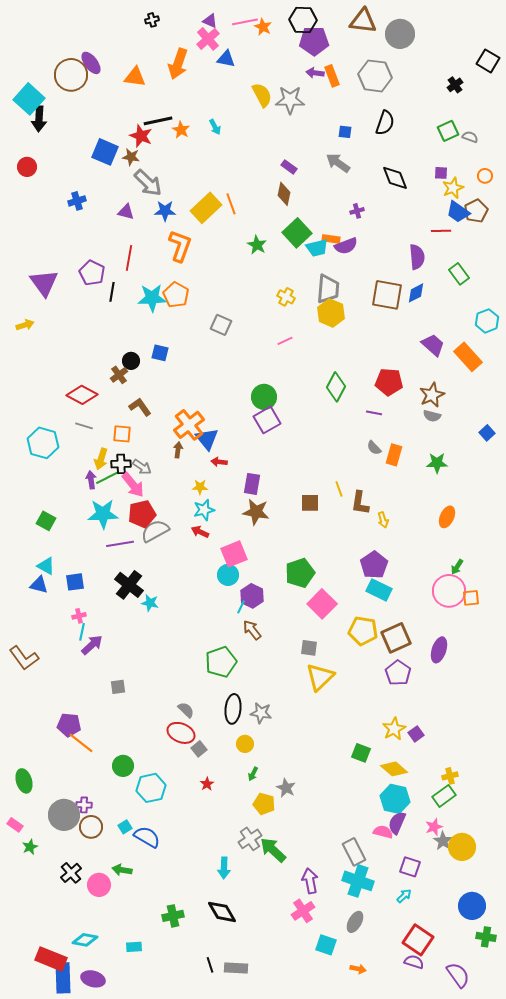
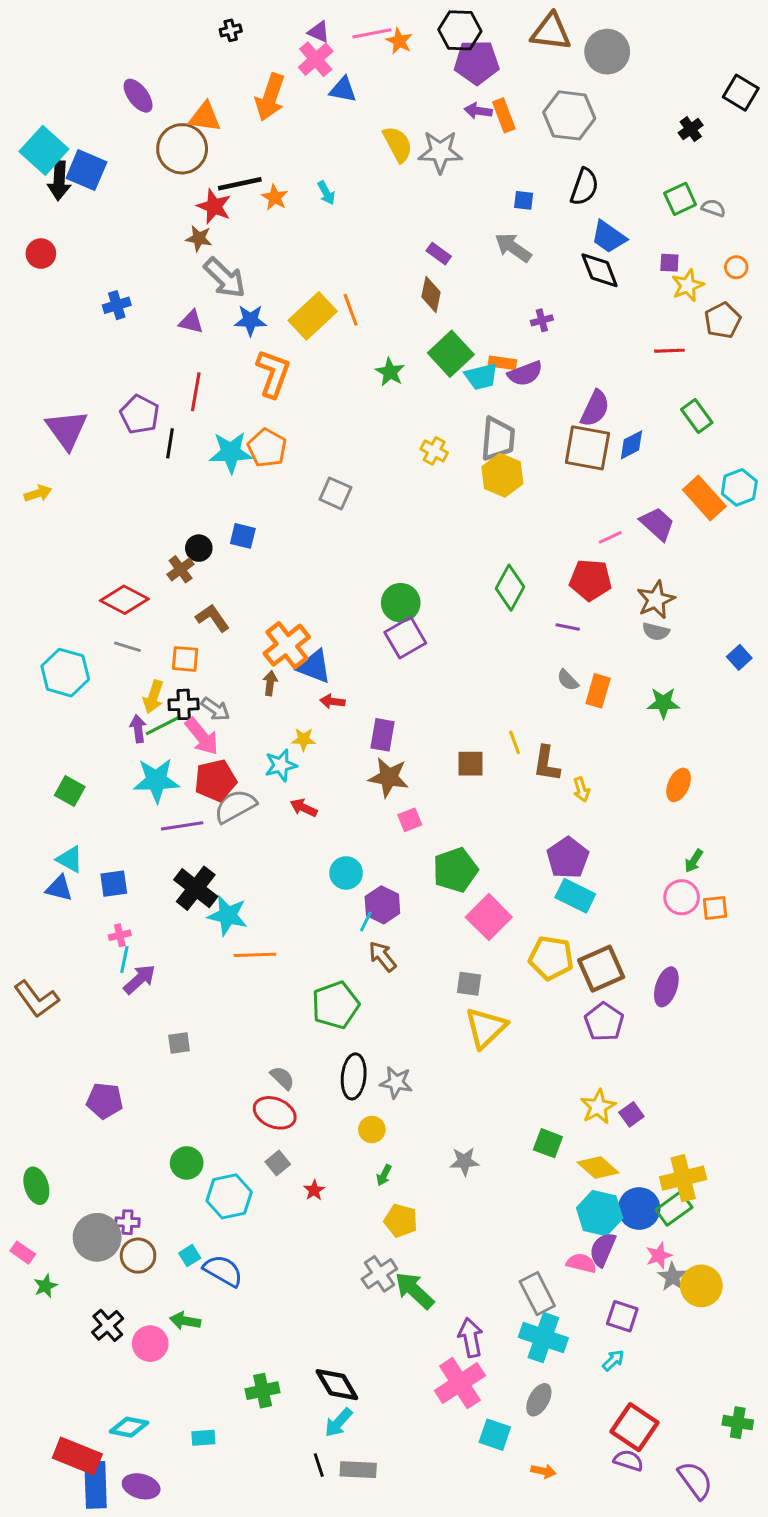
brown circle: (71, 75) -> (182, 149), moved
blue square: (105, 152) -> (86, 170), moved
blue trapezoid: (458, 212) -> (609, 237), moved
purple semicircle: (417, 257) -> (595, 408), moved, turned 30
pink line: (285, 341) -> (610, 537), moved
orange rectangle: (468, 357) -> (704, 498), moved
blue triangle: (207, 439) -> (314, 666), turned -30
cyan star: (204, 510) -> (281, 765), moved
pink square: (234, 554) -> (410, 820), moved, size x0.6
pink circle: (449, 591) -> (682, 897), size x0.7
cyan star: (150, 603) -> (228, 915), size x1.5
orange line: (81, 743) -> (255, 955), moved, turned -40
gray square: (199, 749) -> (278, 1163), moved
yellow cross: (450, 776) -> (683, 1178), size x1.8
gray star: (286, 788) -> (464, 1161), moved, turned -30
cyan arrow: (224, 868) -> (338, 1423), moved, turned 40
blue circle: (472, 906) -> (639, 1208), moved
pink cross: (303, 911) -> (460, 1383), size x1.4

